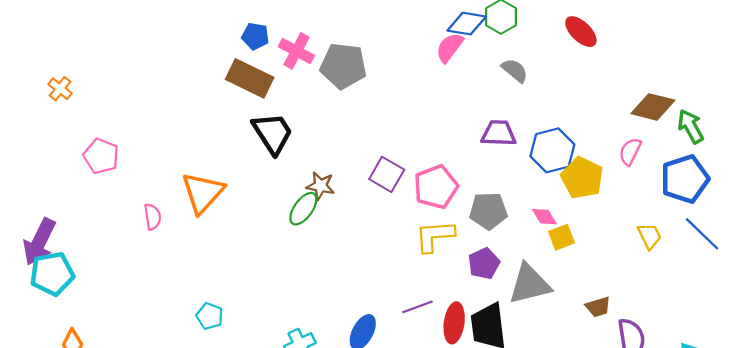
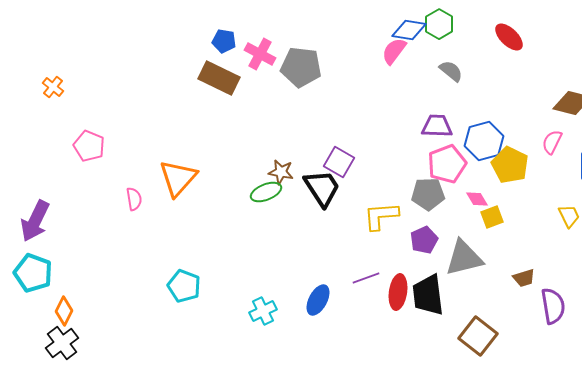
black trapezoid: (272, 133) -> (322, 188), moved
pink pentagon: (436, 187) -> (447, 164), moved
green ellipse: (303, 209) -> (266, 192), turned 32
cyan pentagon: (52, 274) -> (33, 273), moved, turned 30
cyan pentagon: (210, 316) -> (184, 286), size x1.4

